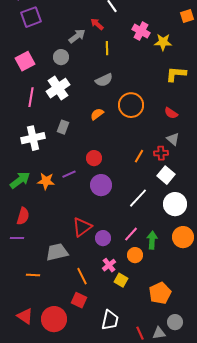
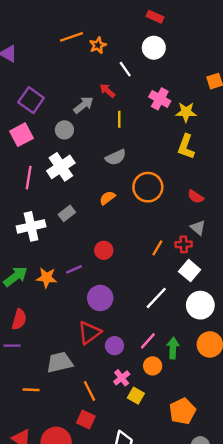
purple square: (31, 17) -> (31, 100), moved, turned -35
yellow L-shape: (176, 74) -> (186, 147), moved, turned -75
gray rectangle: (63, 127) -> (67, 213), turned 32
purple circle: (101, 185) -> (100, 298), moved

